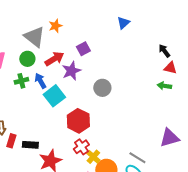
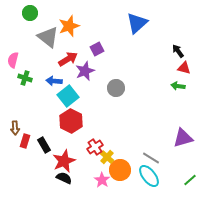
blue triangle: (123, 23) -> (137, 23), size x1.6
orange star: (55, 26) -> (69, 26), size x1.5
green circle: (27, 59) -> (30, 13), moved
green cross: (21, 81) -> (25, 78), moved, turned 32
blue arrow: (40, 81) -> (54, 81), turned -56
red hexagon: (78, 121) -> (71, 121), moved
black rectangle: (30, 145) -> (44, 145), turned 56

